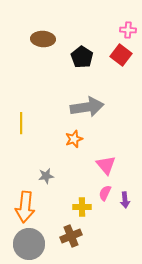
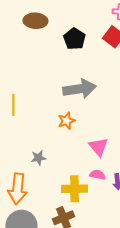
pink semicircle: (105, 193) -> (97, 175), turned 77
yellow cross: (82, 207) -> (74, 189), size x1.4

